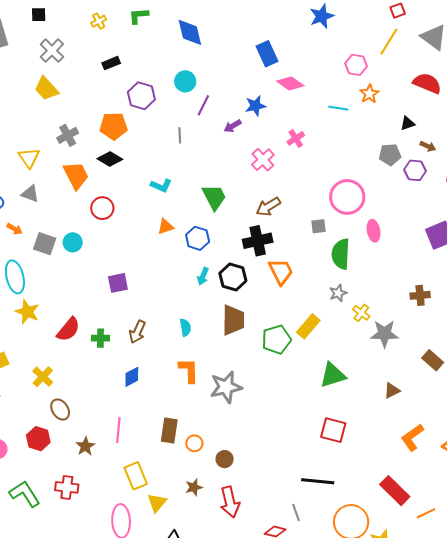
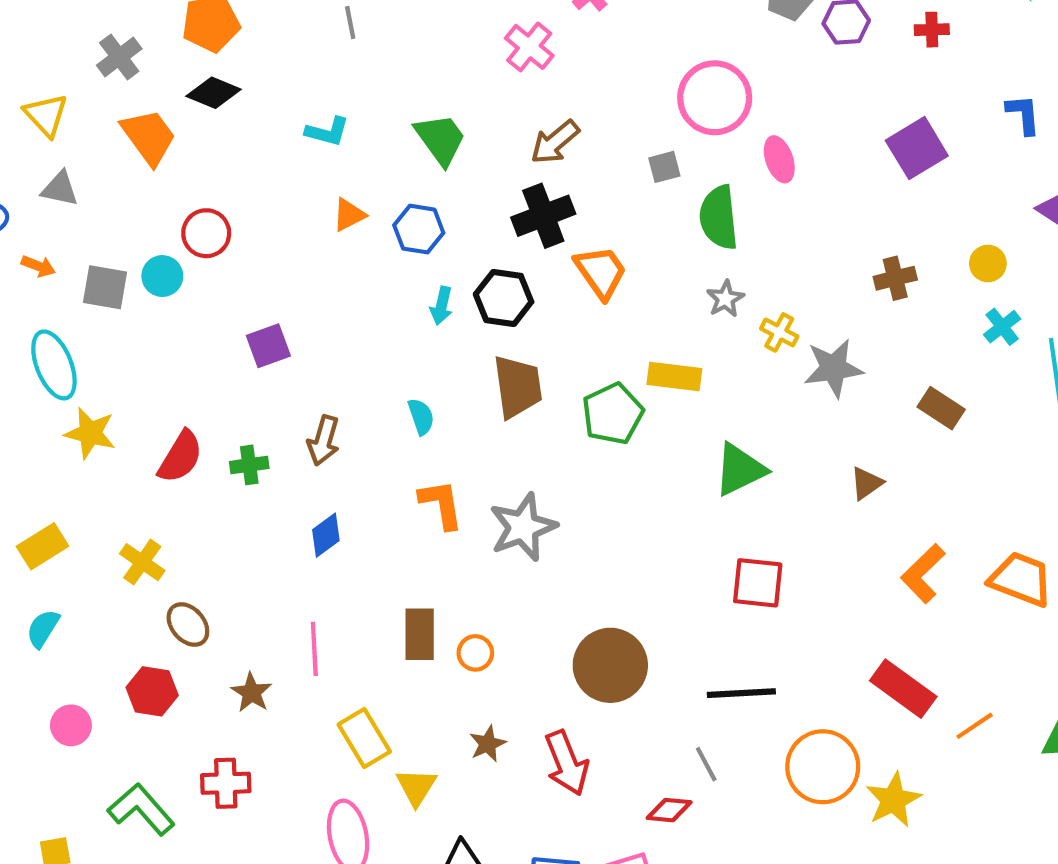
red circle: (102, 208) -> (206, 233), moved
yellow rectangle: (308, 326) -> (674, 376), turned 65
brown circle: (225, 459) -> (610, 665), moved, size x2.0

